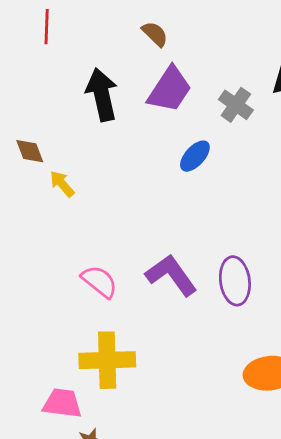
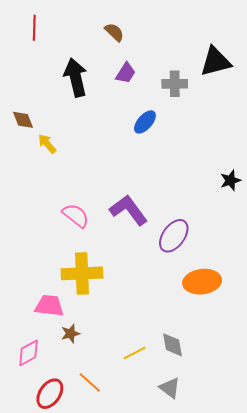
purple trapezoid: (170, 90) -> (126, 73), size x0.6
gray cross: (236, 105) -> (175, 84), turned -35
purple ellipse: (235, 281) -> (174, 236), moved, turned 44

